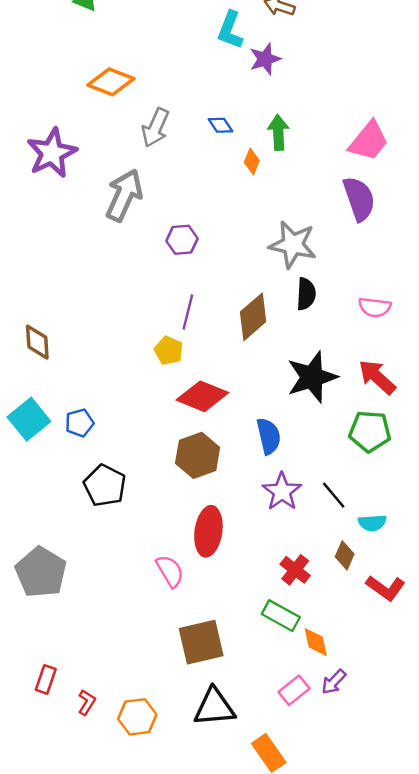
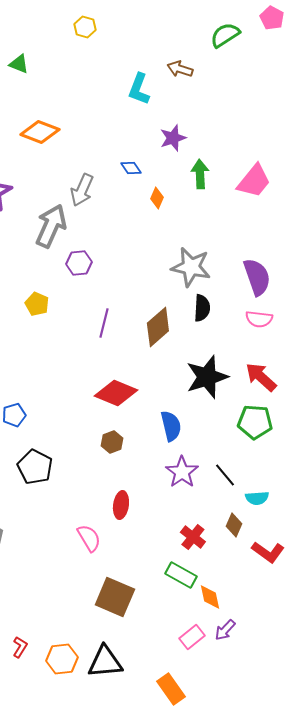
purple star: (265, 59) -> (173, 138), moved
gray arrow: (155, 128) -> (82, 190), moved
green arrow: (278, 132) -> (200, 174), moved
purple semicircle: (359, 199) -> (257, 277), moved
purple hexagon: (182, 240) -> (79, 263), moved
yellow pentagon: (169, 351) -> (37, 304), moved
brown hexagon: (198, 455) -> (112, 442), size x0.6
red ellipse: (208, 531) -> (121, 505), size x0.7
brown square: (201, 642) -> (115, 597), turned 36
black triangle: (214, 707) -> (105, 662), moved

